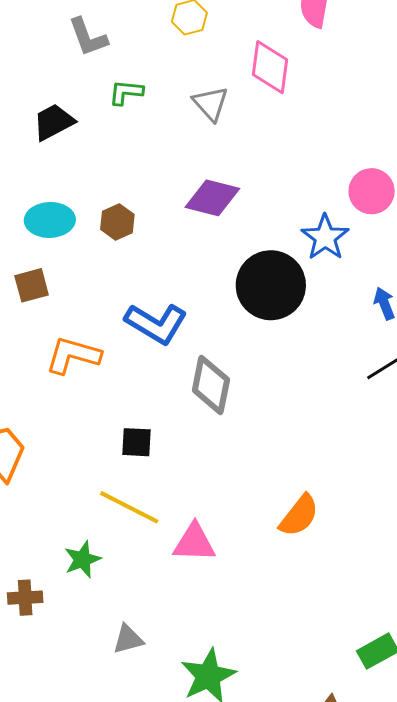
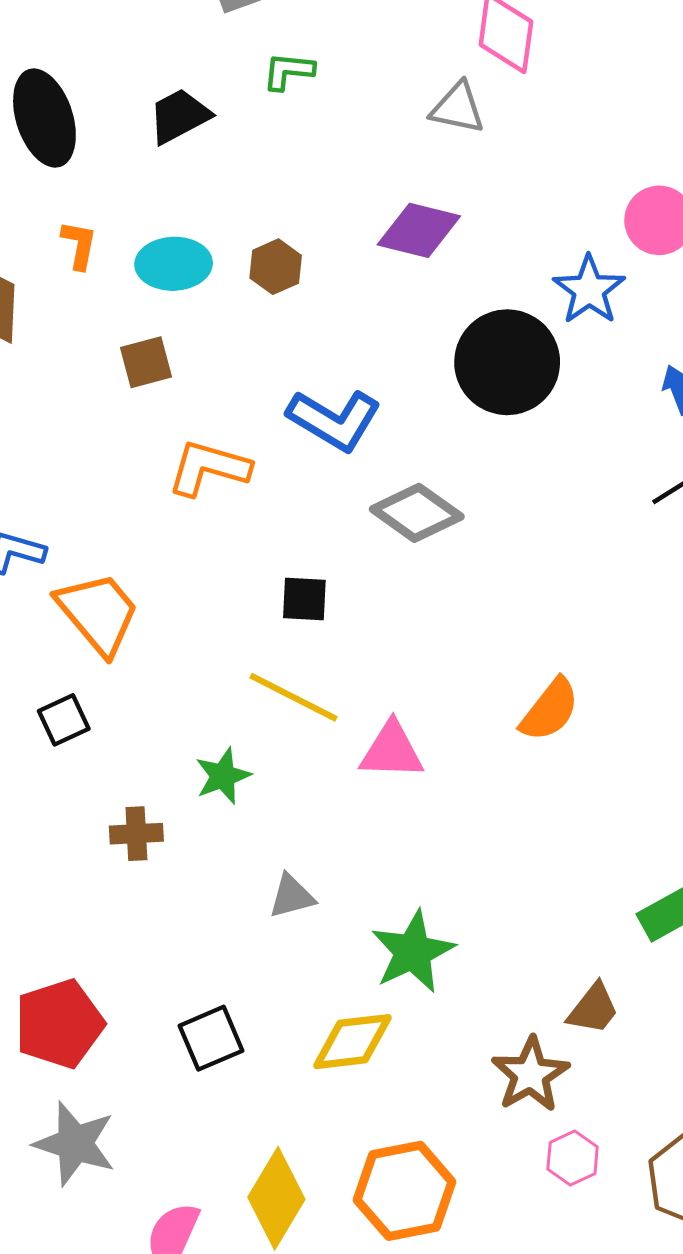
gray triangle: (211, 104) -> (458, 108), moved, turned -36
gray diamond: (211, 385) -> (417, 513), turned -66

